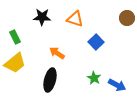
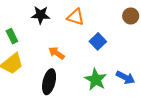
green star: (94, 78) -> (96, 80), size x1.5
blue arrow: (117, 85) -> (125, 77), moved

